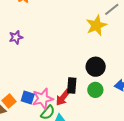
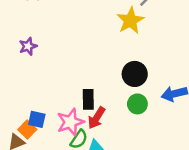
black rectangle: (72, 86) -> (88, 99), moved
blue square: (28, 98) -> (37, 119), moved

